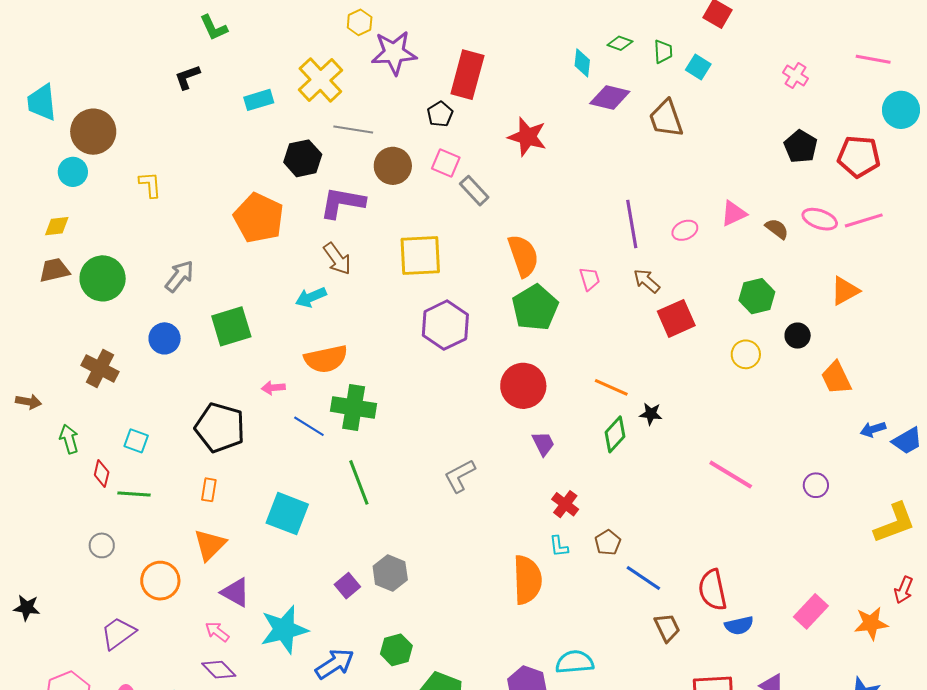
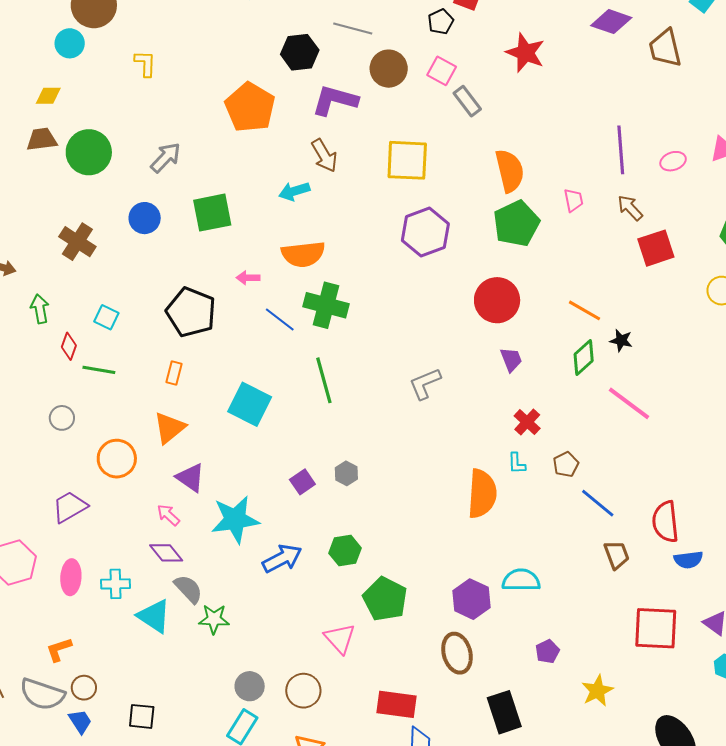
pink line: (731, 475) -> (629, 403), moved
gray hexagon: (390, 573) -> (346, 473), size x0.7

